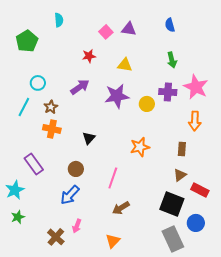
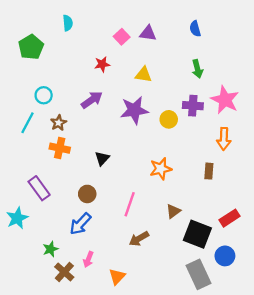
brown triangle: (180, 175) -> (173, 211), moved
red rectangle: (200, 190) -> (230, 218), turned -60
green star: (18, 217) -> (50, 249), moved
orange triangle: (113, 241) -> (117, 277), moved

